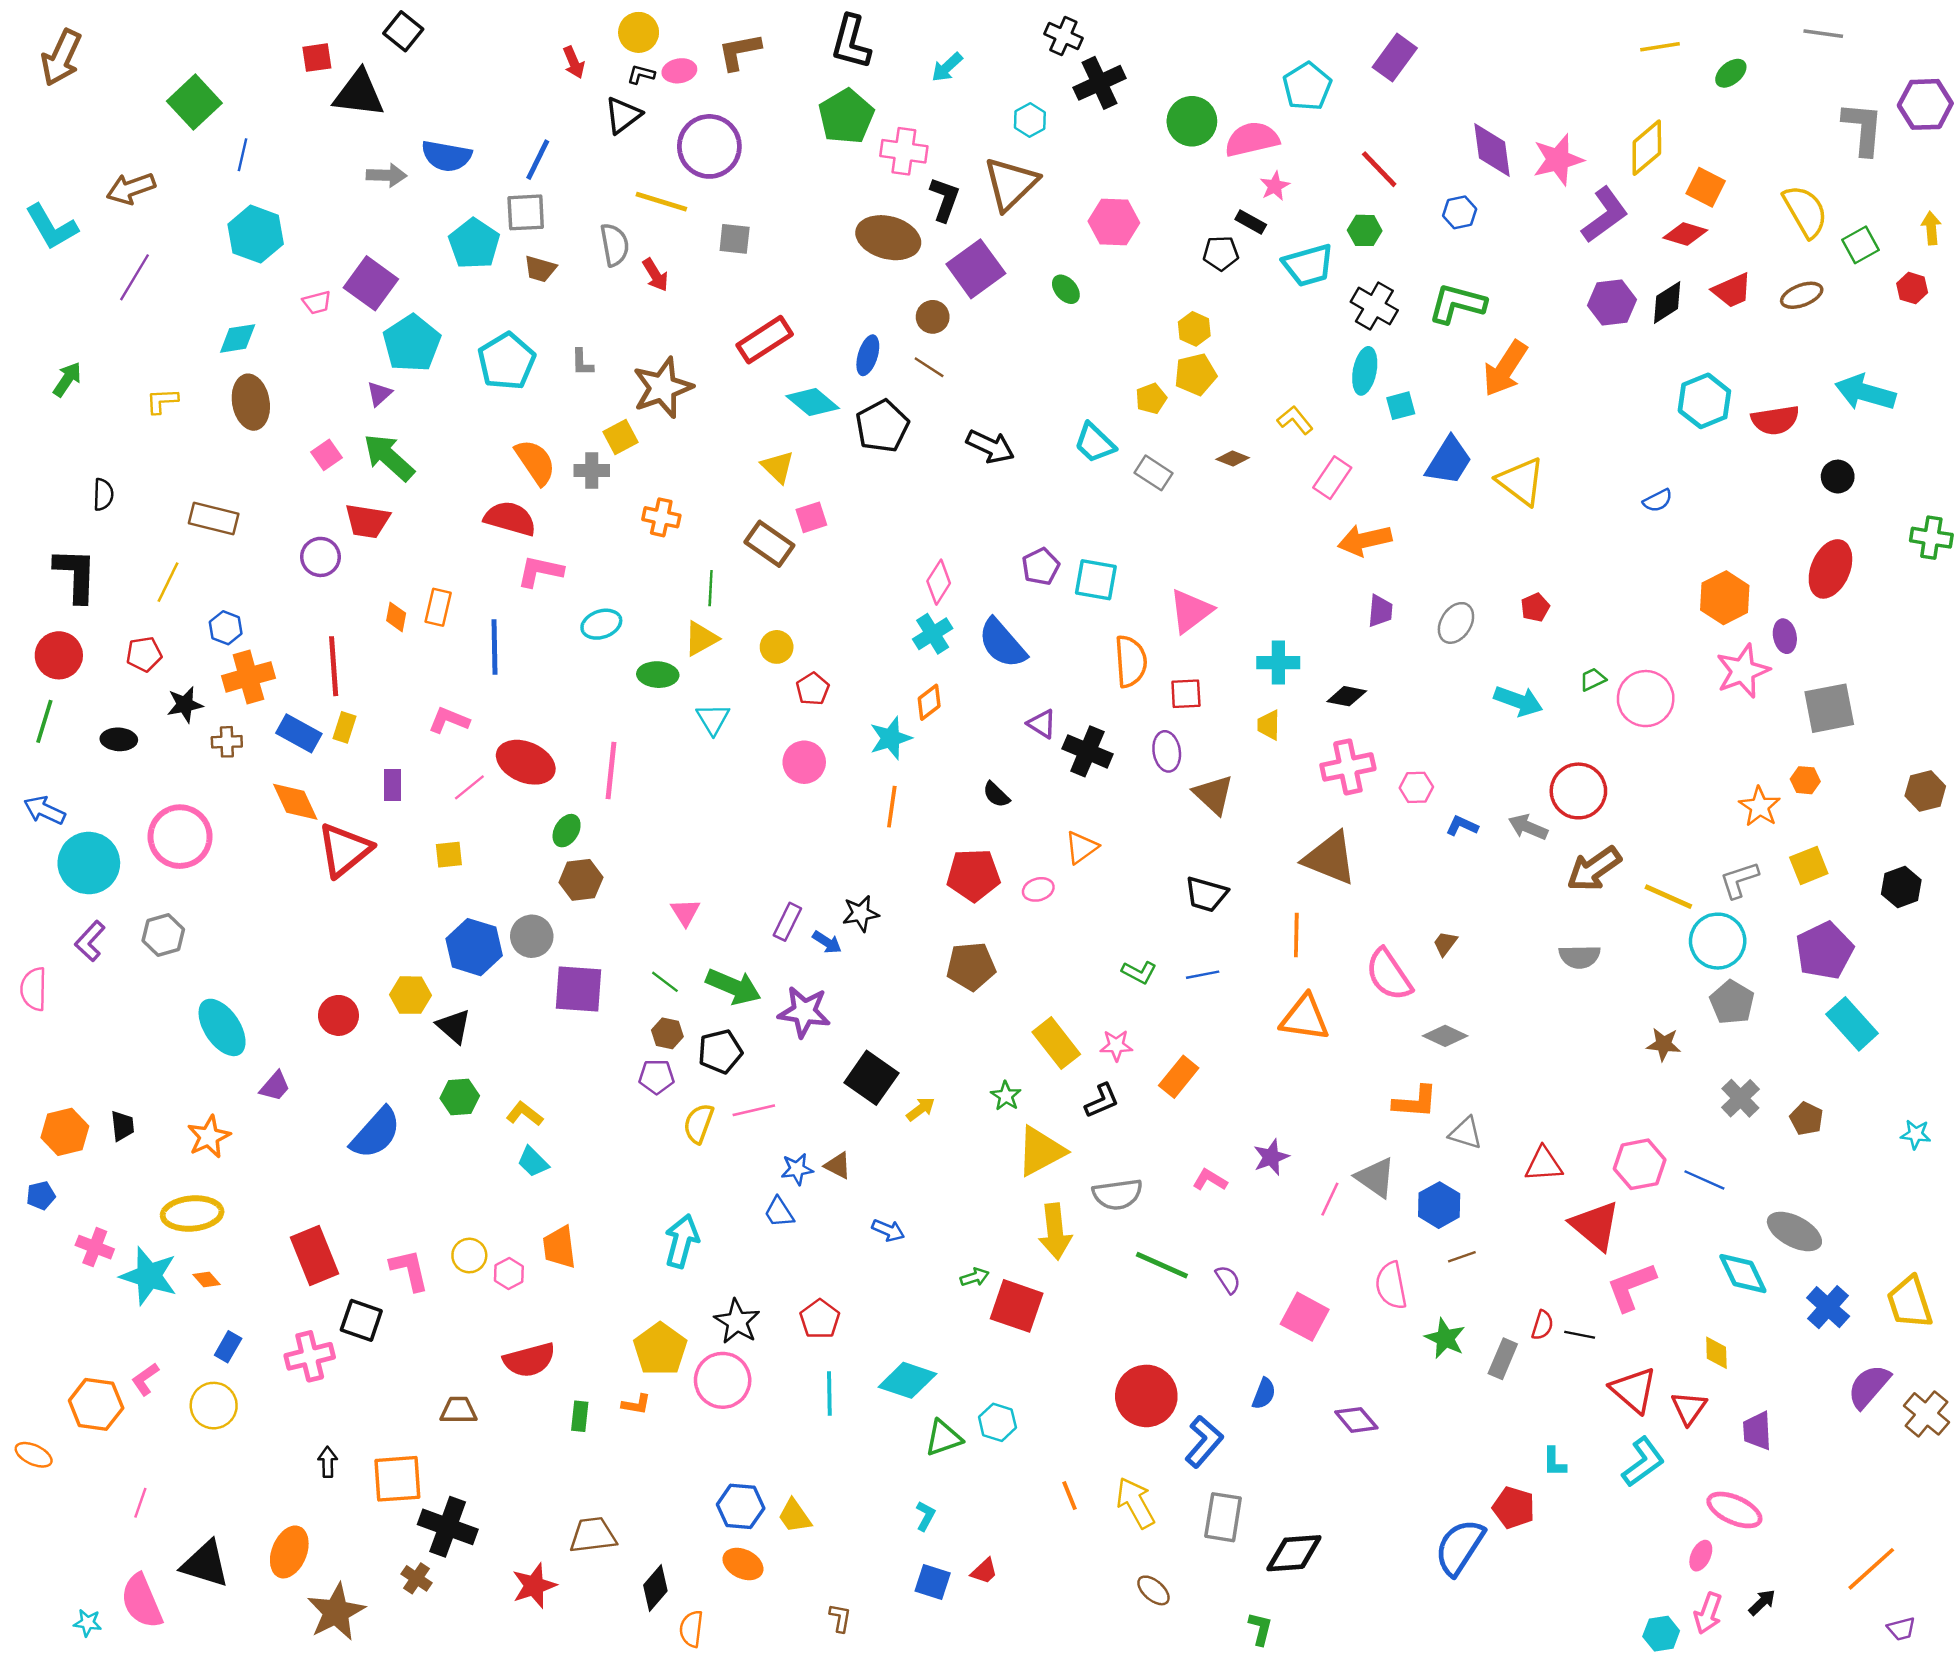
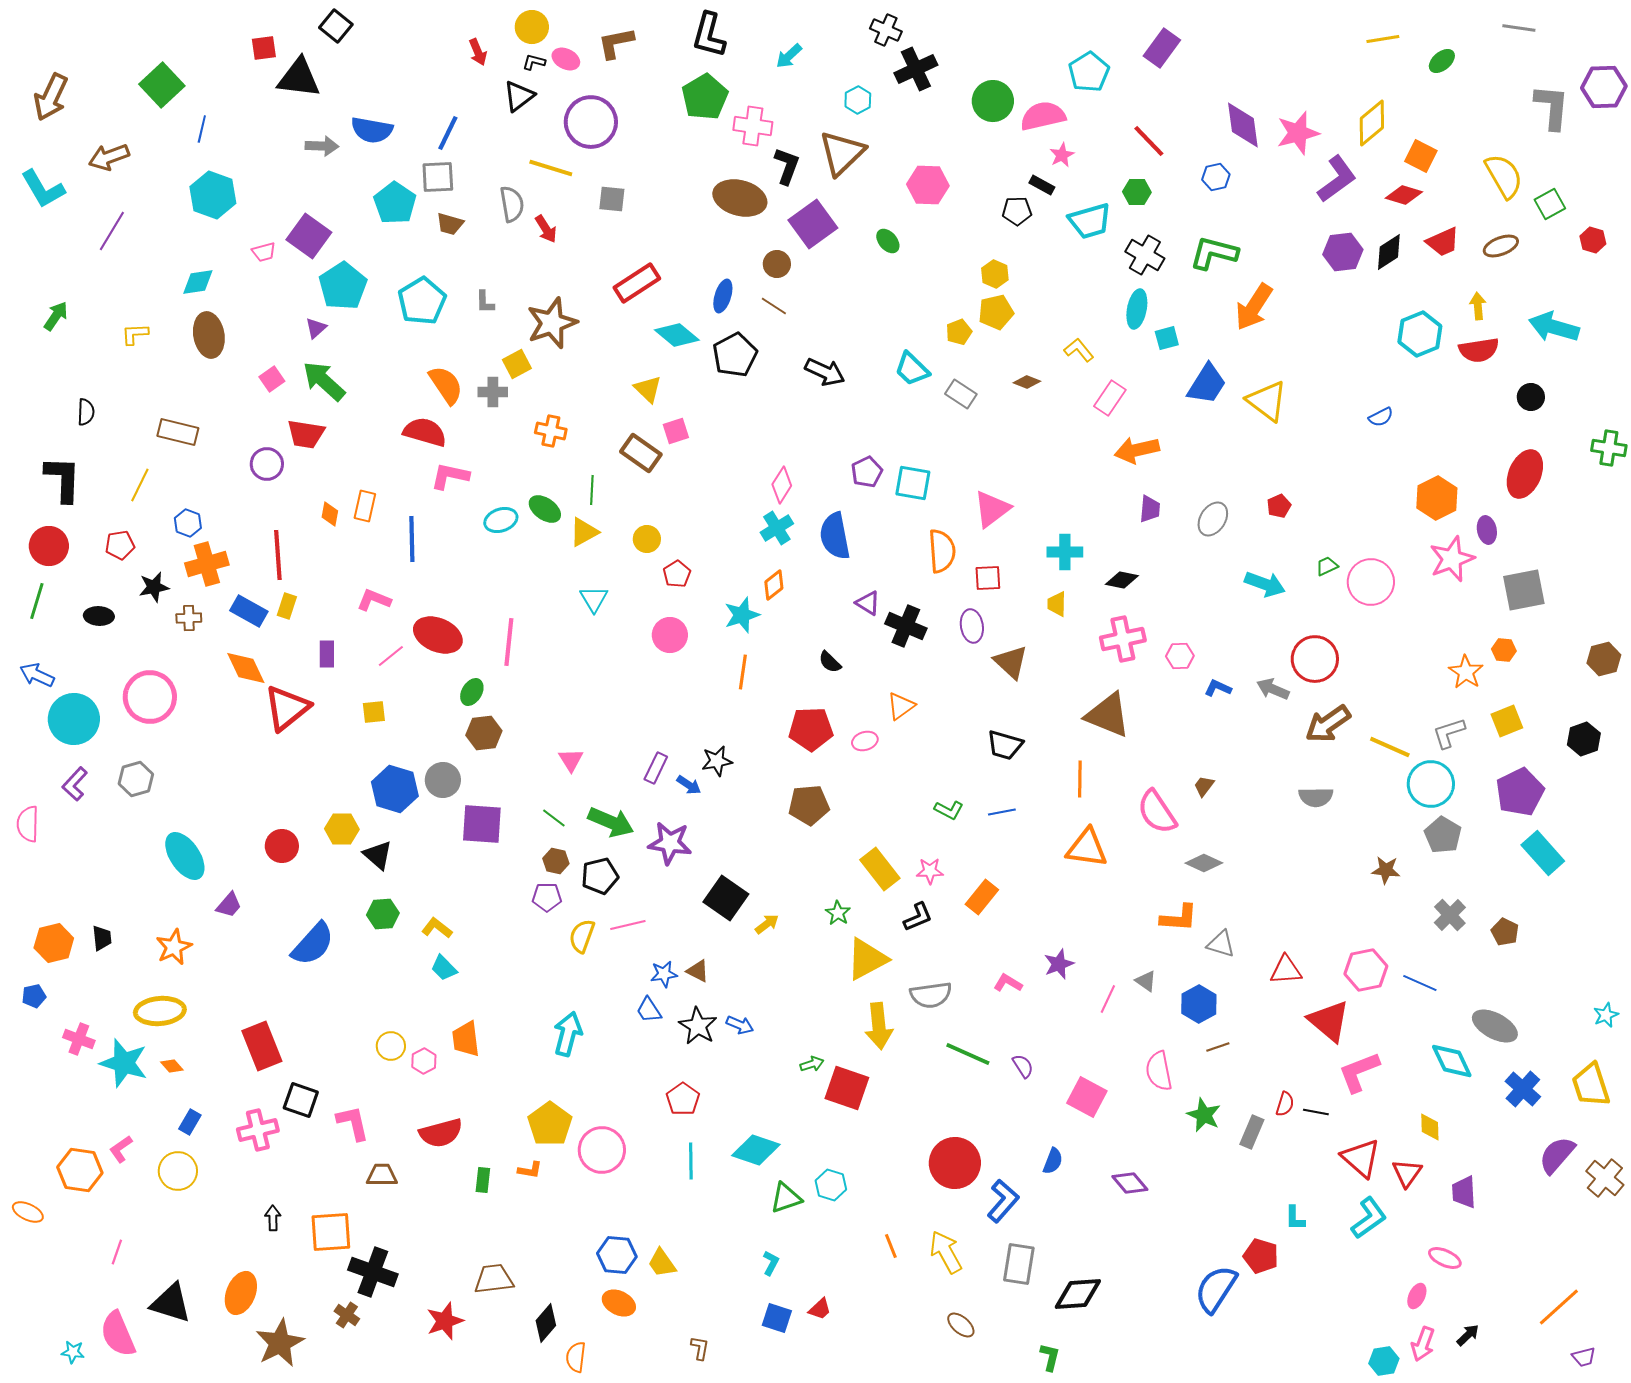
brown arrow: (61, 58) -> (51, 97), moved
pink ellipse: (679, 71) -> (566, 59), turned 36
yellow arrow: (1931, 228) -> (1478, 306), moved
blue semicircle: (1002, 643) -> (835, 536), turned 30
green ellipse: (658, 675) -> (545, 509), moved, turned 32
cyan star: (1916, 1134) -> (1606, 1015), moved, turned -30
gray triangle: (1376, 1177) -> (1146, 981), size x0.6
pink L-shape: (409, 1270) -> (353, 1123), moved
black star: (737, 1322) -> (698, 1026), moved
pink ellipse: (1734, 1510) -> (1445, 1258), size x0.7

